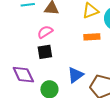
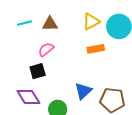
black square: (45, 52) -> (38, 71), moved

